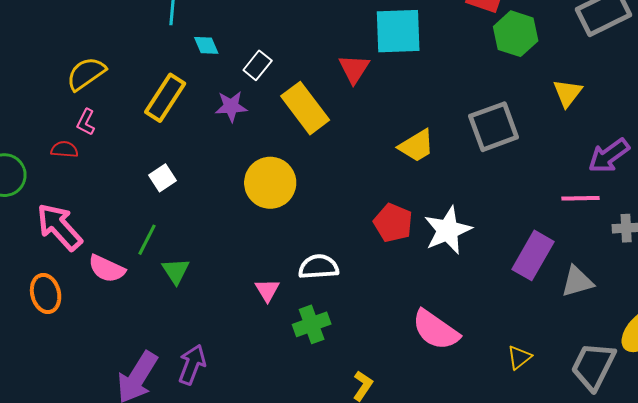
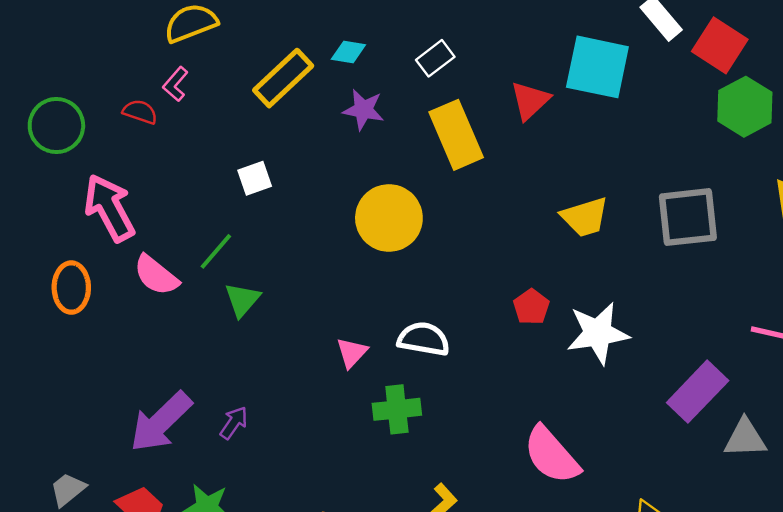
cyan diamond: (206, 45) -> (348, 52), moved, turned -72
white rectangle: (258, 65) -> (435, 58), moved
red pentagon: (393, 223) -> (531, 307), size x0.7
purple arrow: (192, 365) -> (234, 423), size x0.7

